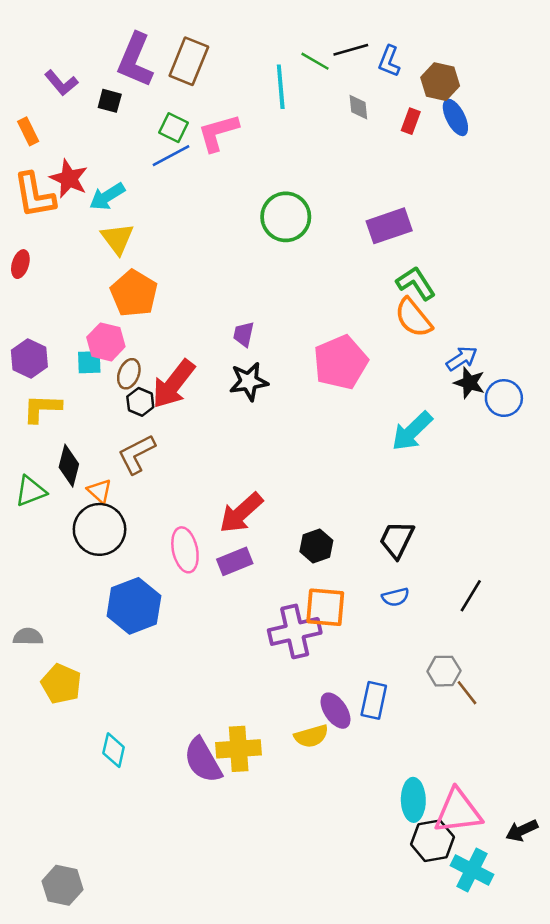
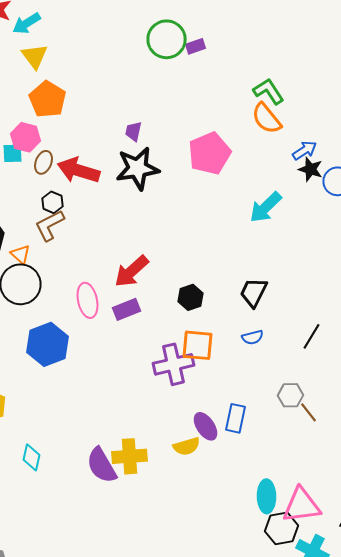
purple rectangle: (389, 226) -> (196, 46), moved, size x0.6
black star: (249, 381) -> (138, 168), size x1.4
red arrow: (173, 384) -> (78, 170), turned 69
black hexagon: (140, 402) -> (52, 202), moved

